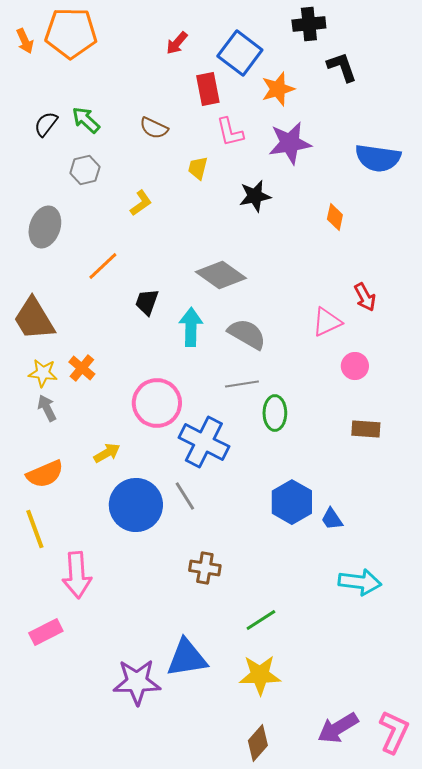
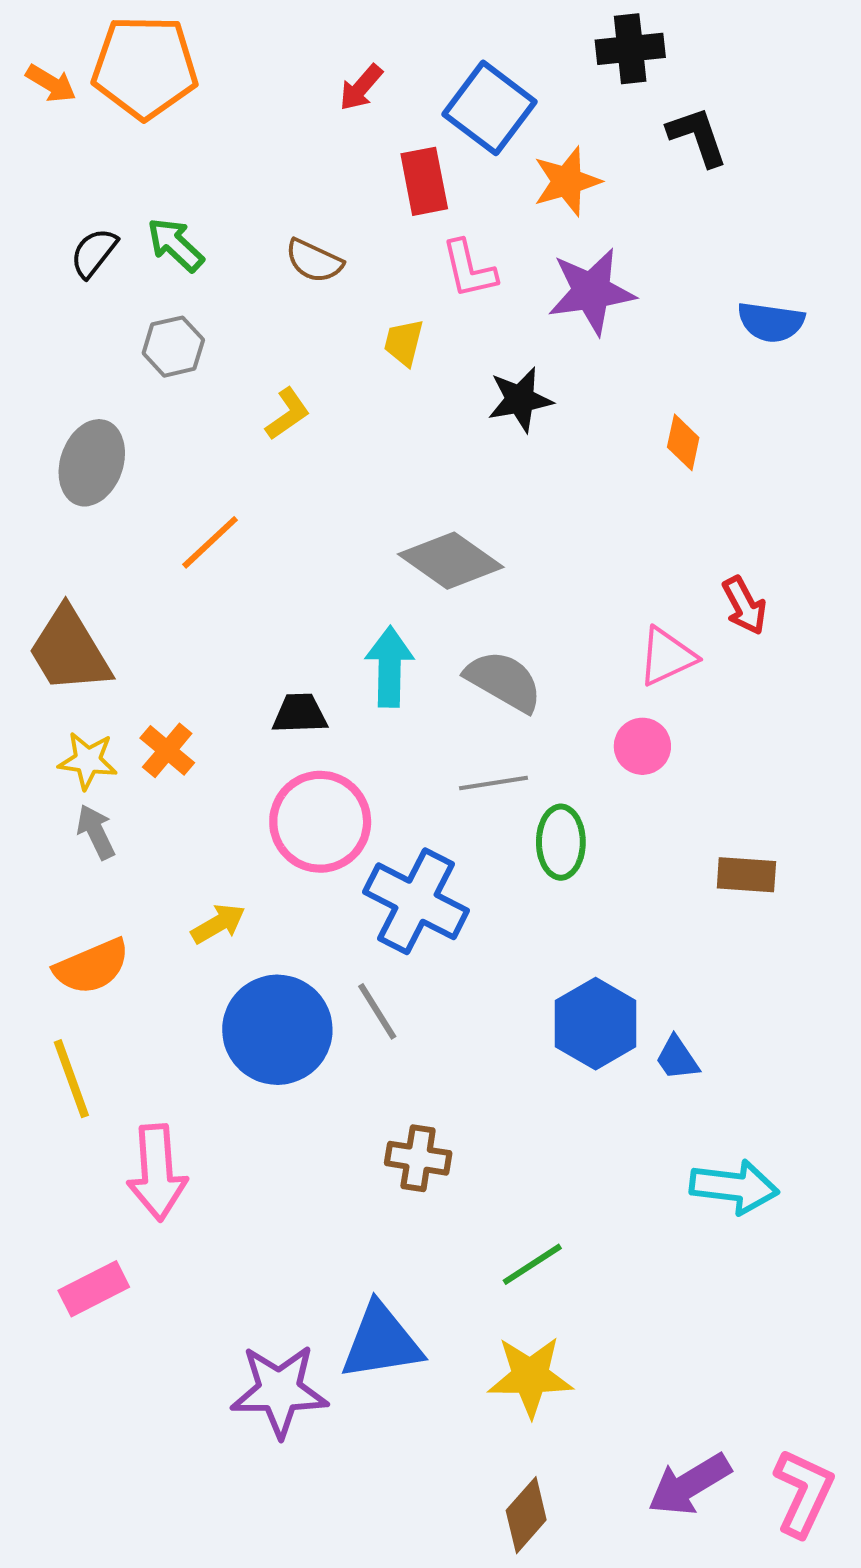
orange arrow: (25, 41) -> (51, 83), turned -35
blue semicircle: (378, 158) -> (771, 322), size x0.7
black trapezoid: (147, 302) -> (300, 714), moved, turned 68
pink circle: (355, 366) -> (642, 746), moved

